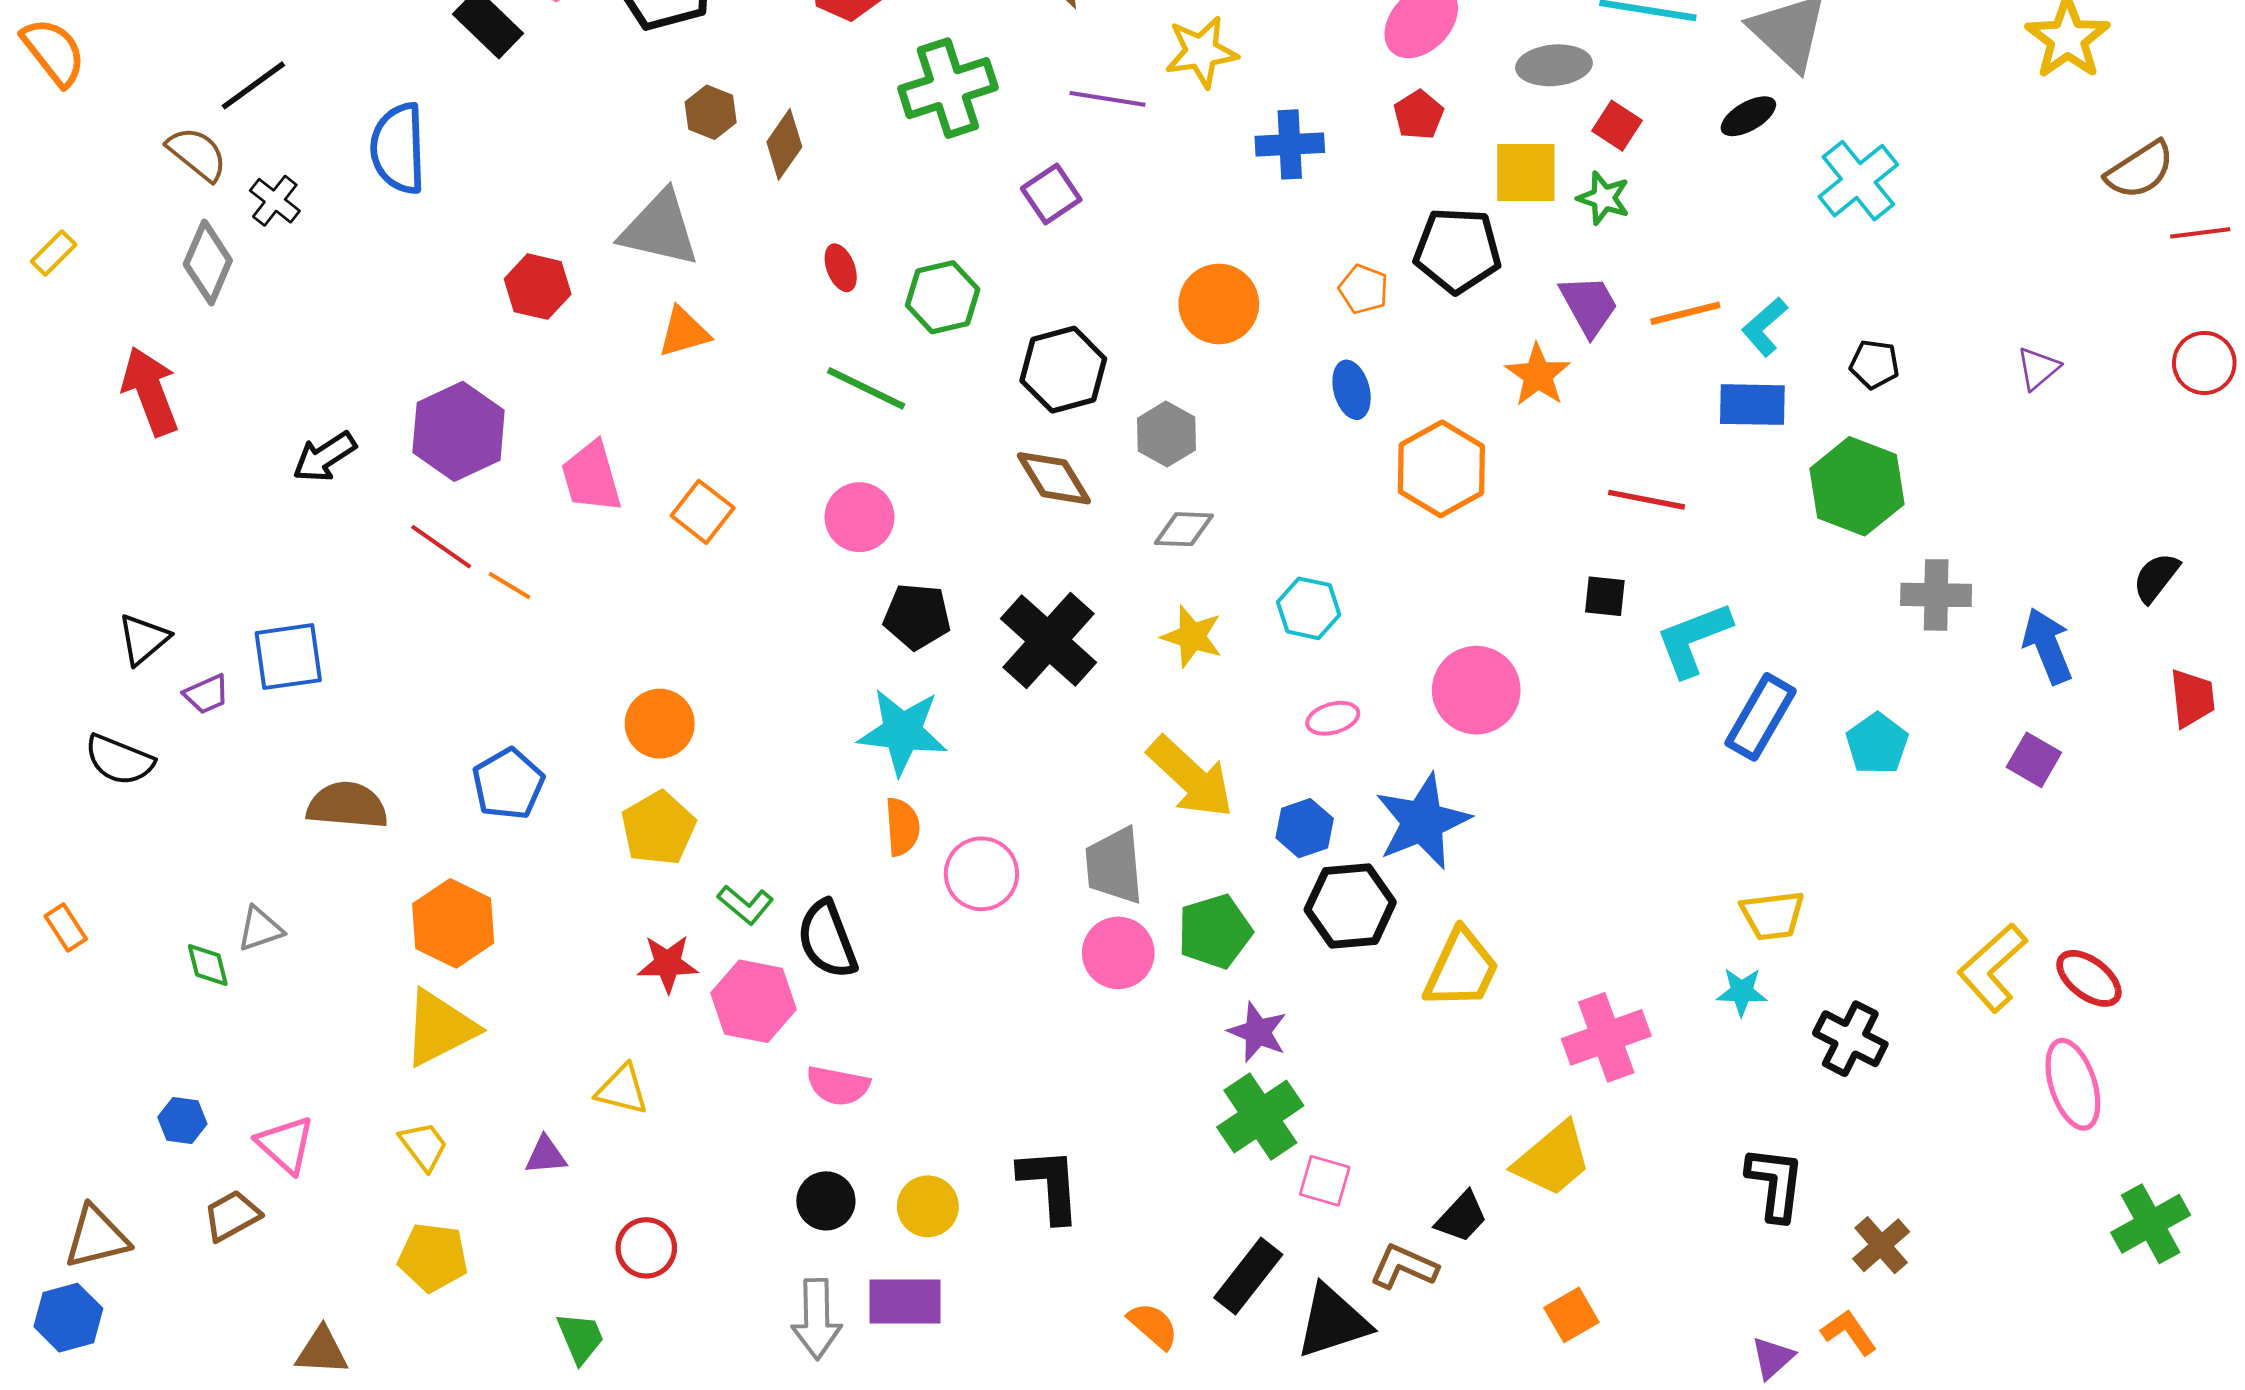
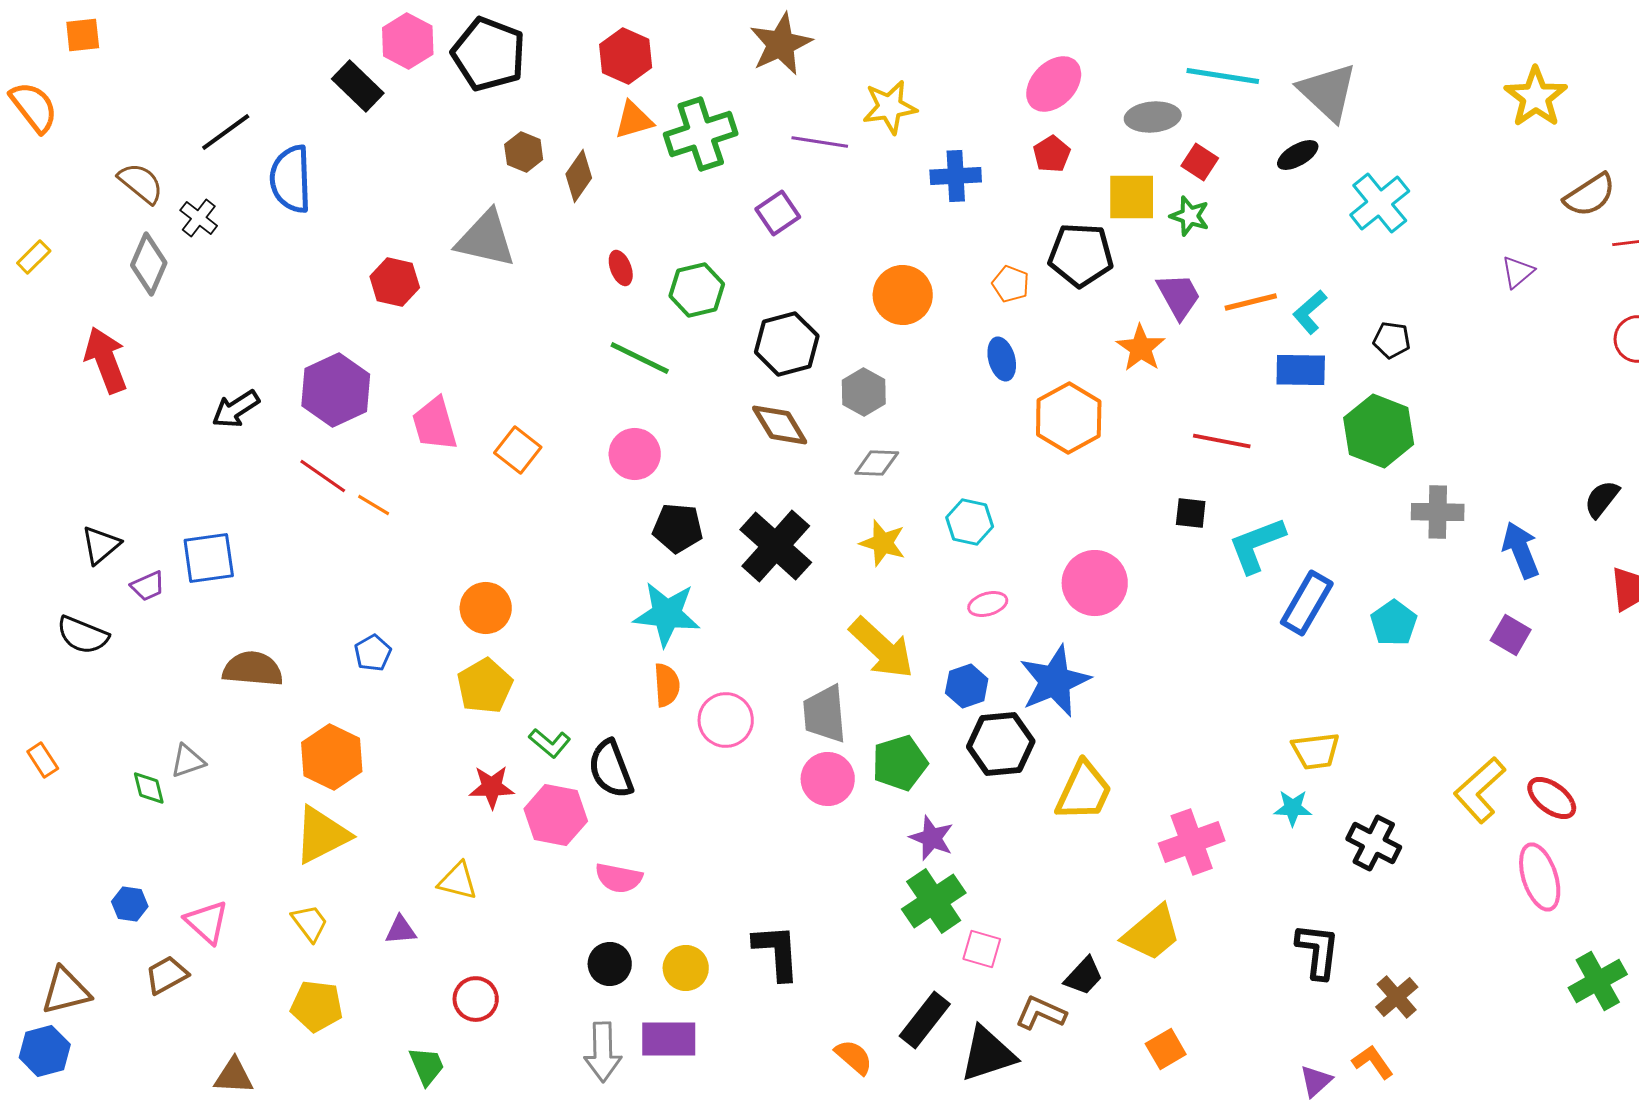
black line: (253, 85) -> (226, 132), moved
orange triangle: (684, 332) -> (634, 120), moved
purple triangle: (2038, 368) -> (1518, 272), moved
blue pentagon: (508, 784) -> (373, 653), size x0.7

